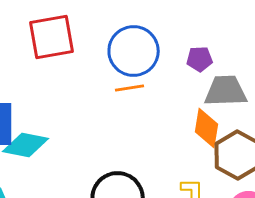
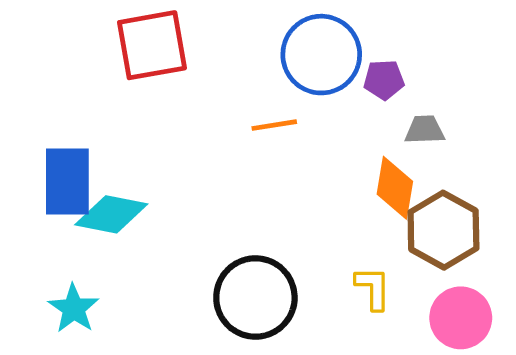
blue circle: (134, 51) -> (321, 55), moved
gray trapezoid: (226, 91) -> (425, 130), size x0.6

